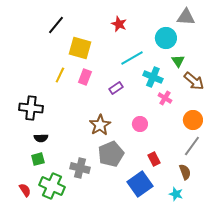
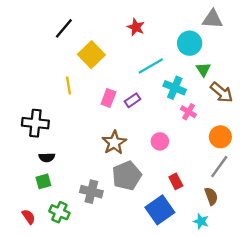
yellow square: (80, 48) -> (91, 55), turned 30
yellow line: (60, 75) -> (69, 85), turned -35
pink rectangle: (85, 77) -> (108, 98), moved
green cross: (52, 186) -> (59, 212), size x0.7

